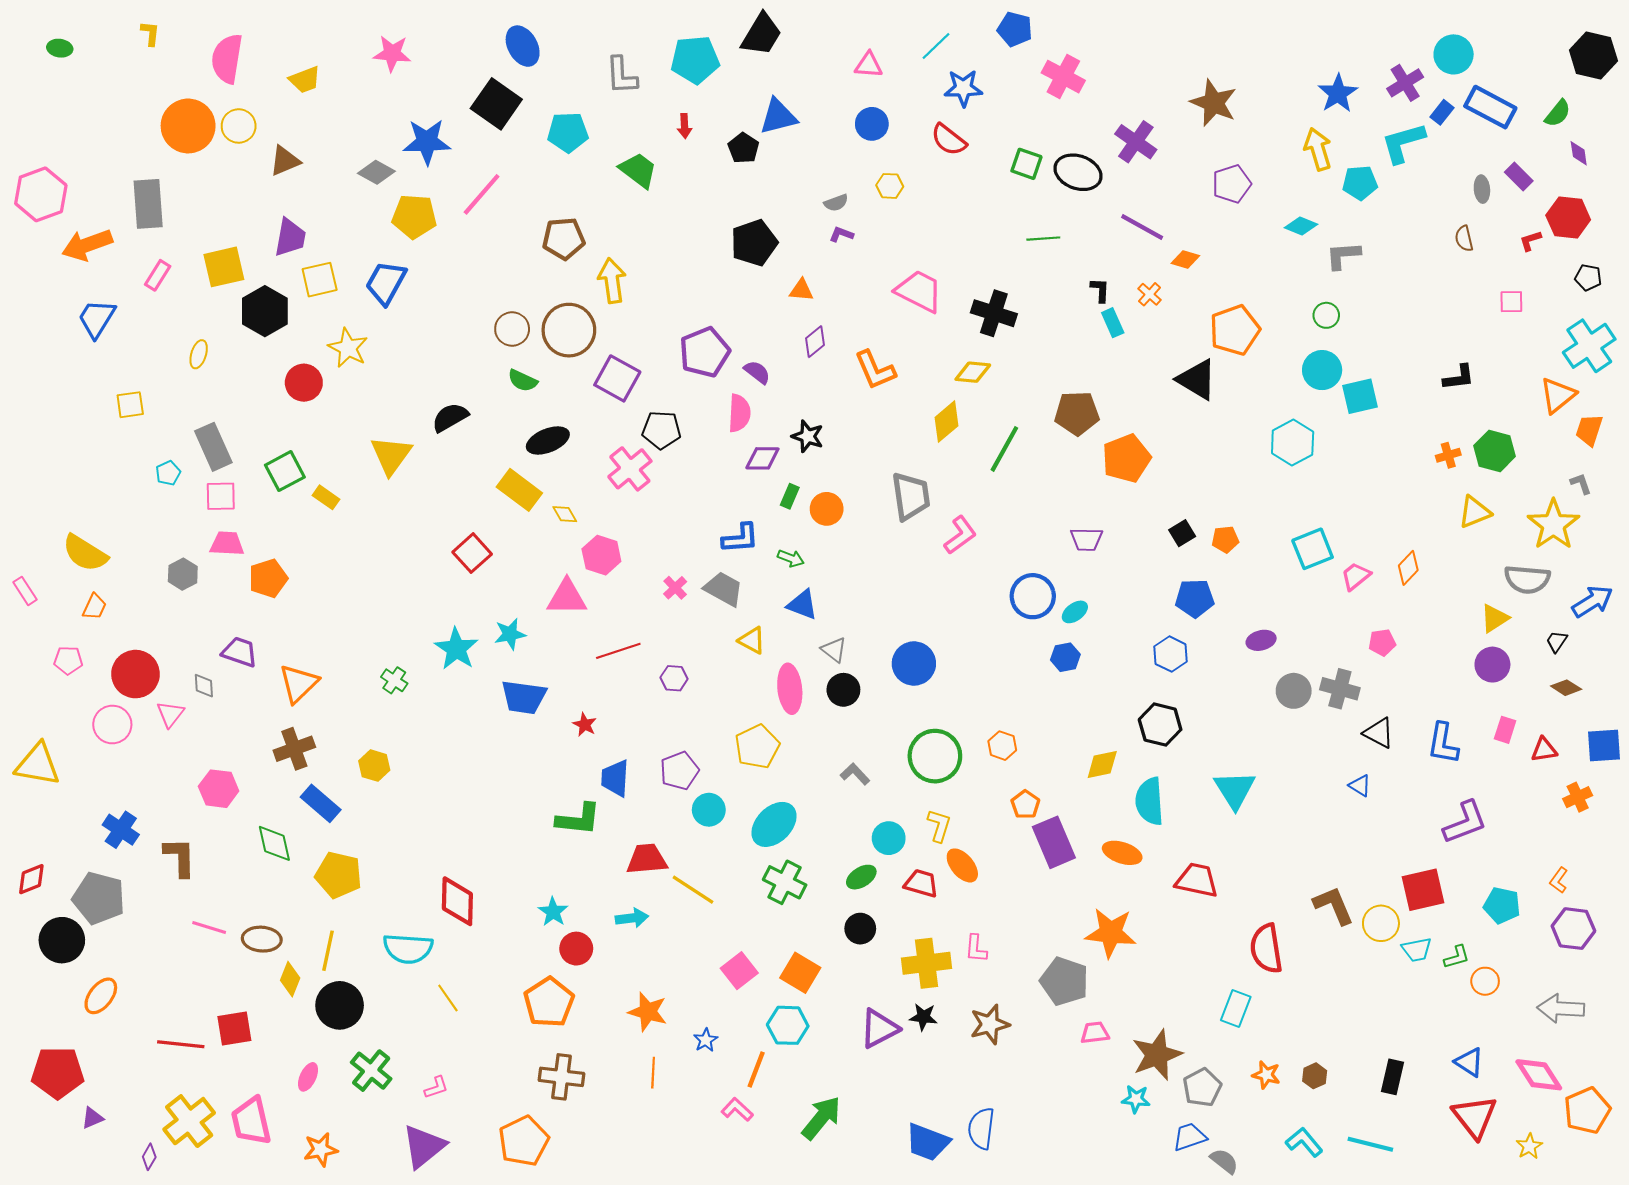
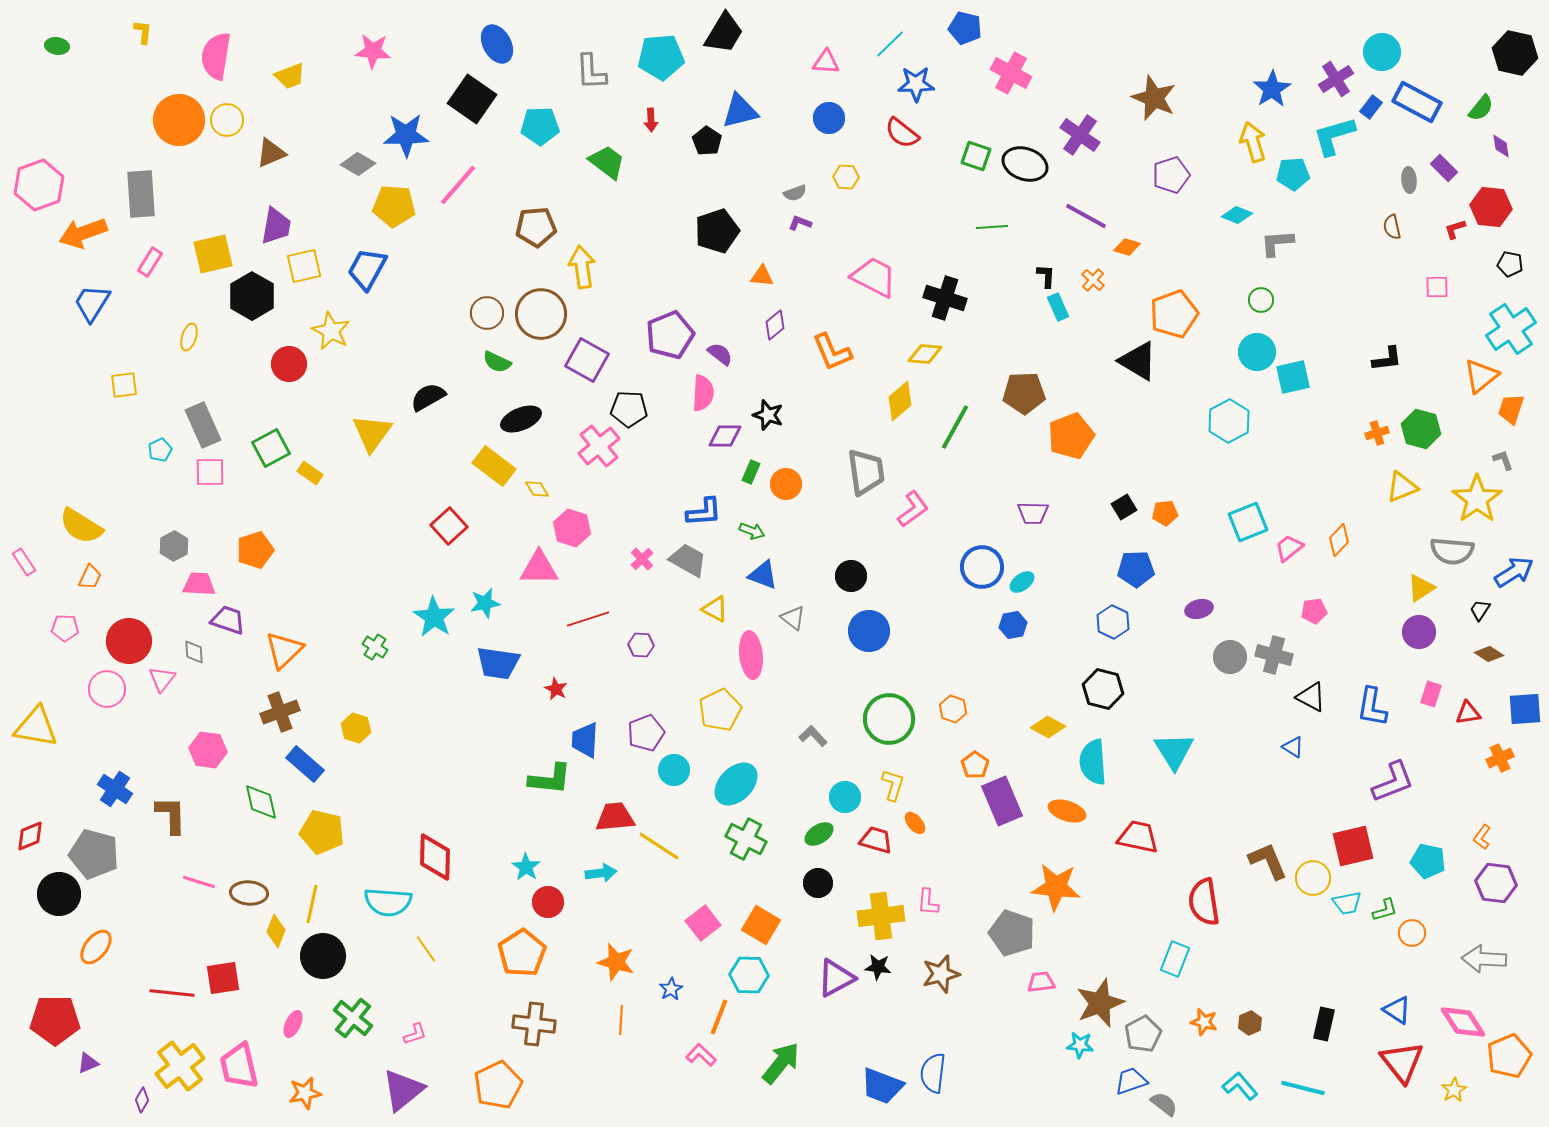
pink trapezoid: (227, 544) -> (199, 584), moved
black circle: (843, 690) -> (851, 576), moved
yellow diamond: (1102, 764) -> (1048, 727), turned 40
orange ellipse: (962, 865) -> (915, 823), size x0.7

